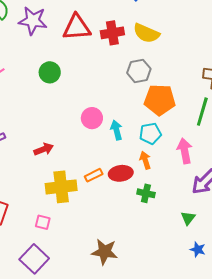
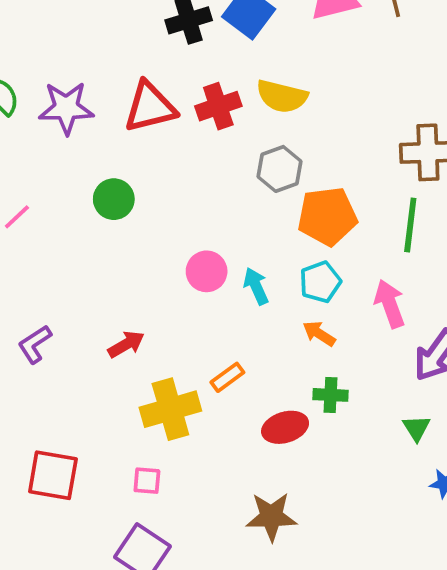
orange arrow: (145, 160) -> (319, 334), turned -30
red ellipse: (121, 173) -> (285, 427), moved

